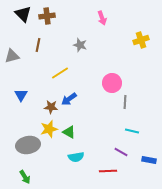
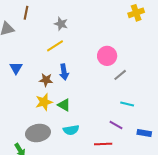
brown line: (38, 45) -> (26, 13), moved
gray star: (80, 45) -> (61, 24), moved
blue arrow: (69, 99) -> (64, 72), turned -63
gray line: (125, 102) -> (120, 75), turned 48
gray ellipse: (28, 145) -> (38, 133), moved

